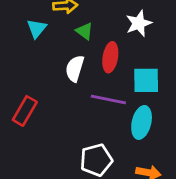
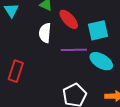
red ellipse: (110, 57) -> (69, 19), turned -40
cyan ellipse: (142, 122) -> (101, 61), turned -60

